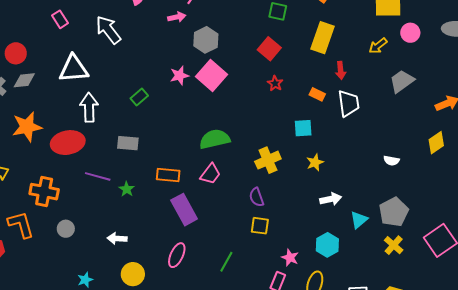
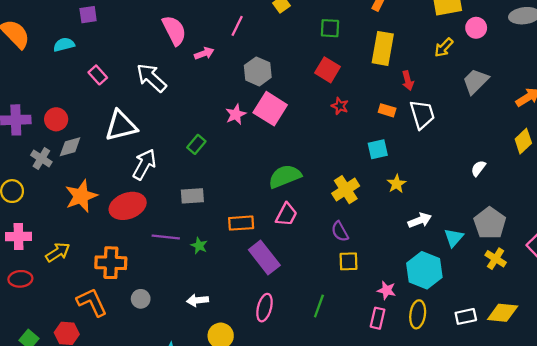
pink arrow: (177, 17) -> (204, 53), moved
white arrow: (89, 107) -> (144, 164), turned 40
white semicircle: (391, 161) -> (478, 168), turned 126
cyan hexagon: (327, 245) -> (424, 270), size x1.4

